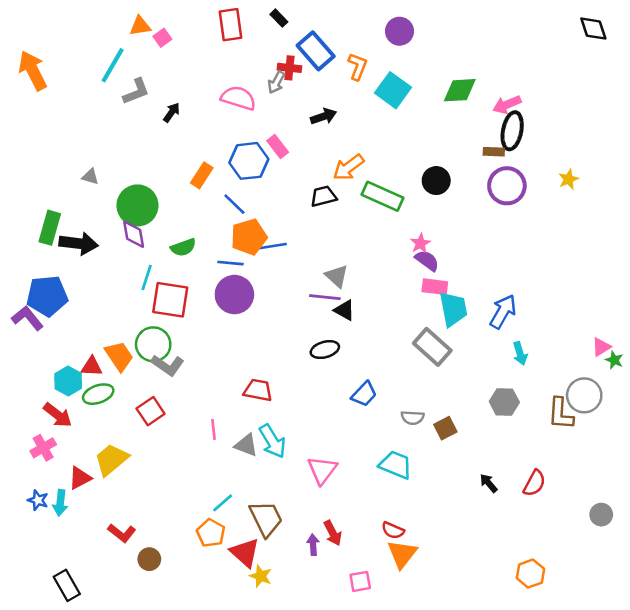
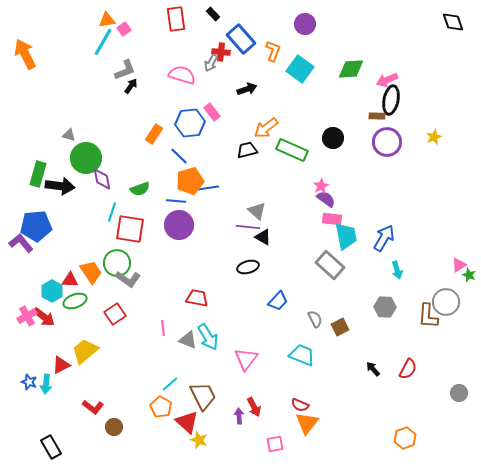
cyan line: (113, 65) -> (103, 42), moved
gray L-shape: (136, 91) -> (125, 70), moved
green circle: (137, 205) -> (86, 158), moved
gray semicircle: (413, 418) -> (315, 319), turned -120
pink cross: (43, 448) -> (27, 316), moved

